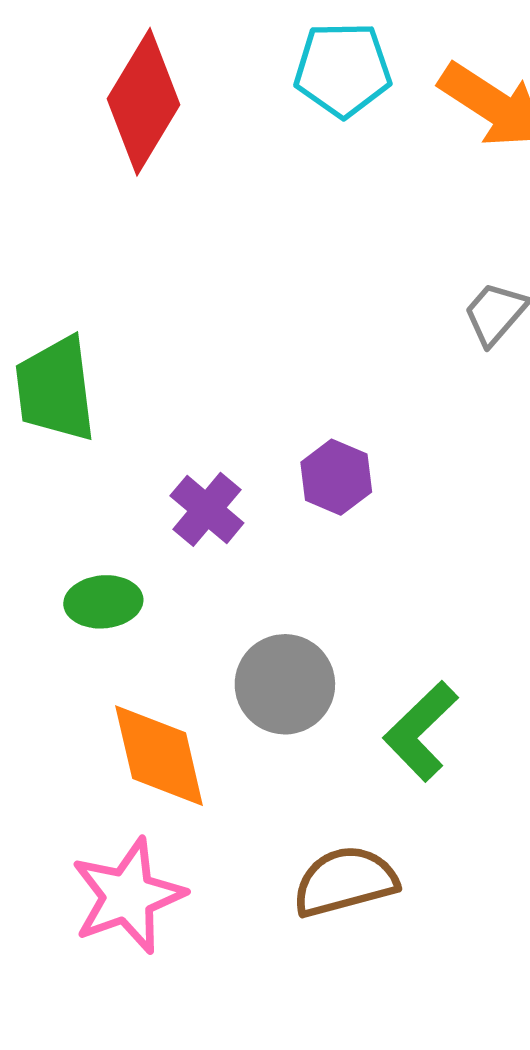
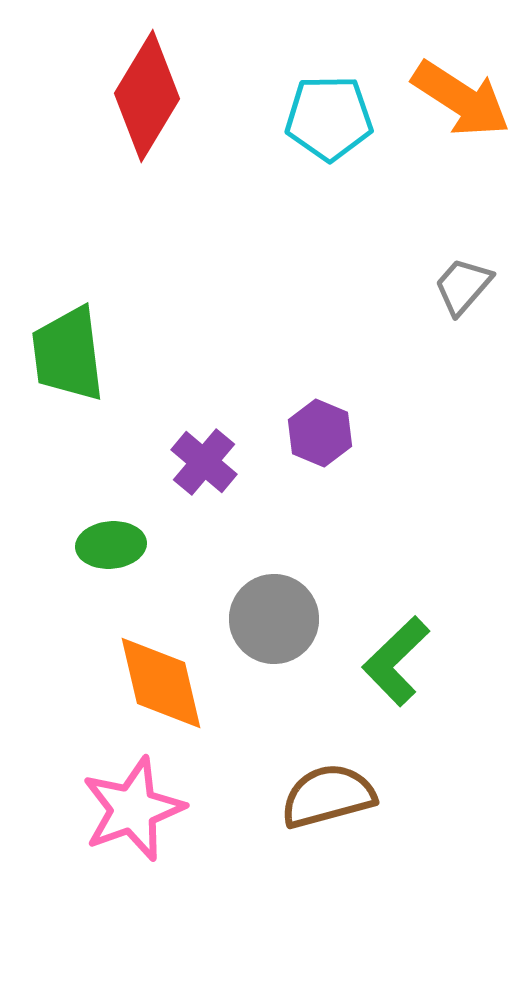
cyan pentagon: (343, 69) -> (329, 118), moved

